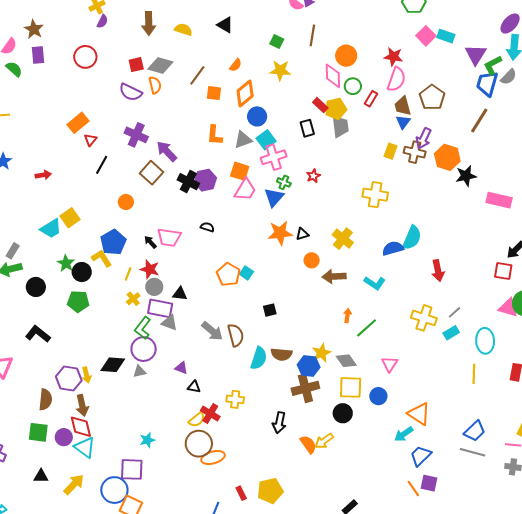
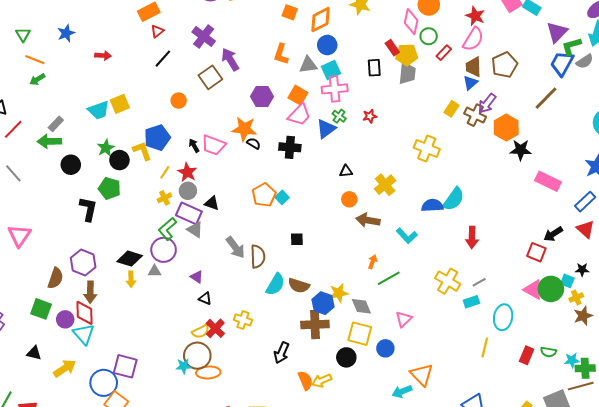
black cross: (188, 182) -> (290, 147), moved, turned -35
orange star: (280, 233) -> (244, 129), moved
black L-shape: (38, 334) -> (88, 209), moved, turned 50
yellow arrow: (87, 375) -> (131, 279), moved
cyan star: (147, 440) -> (184, 366), moved

